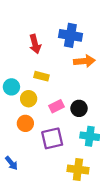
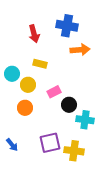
black circle: (79, 108) -> (69, 105), moved
purple square: (52, 138) -> (50, 143), moved

